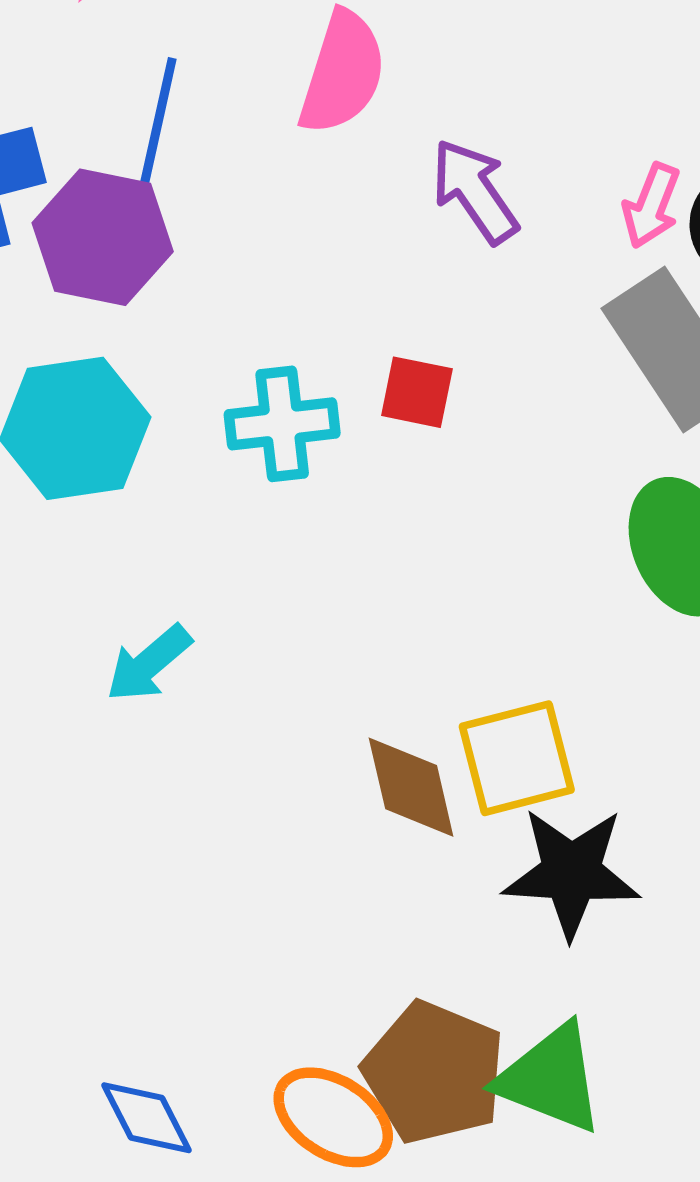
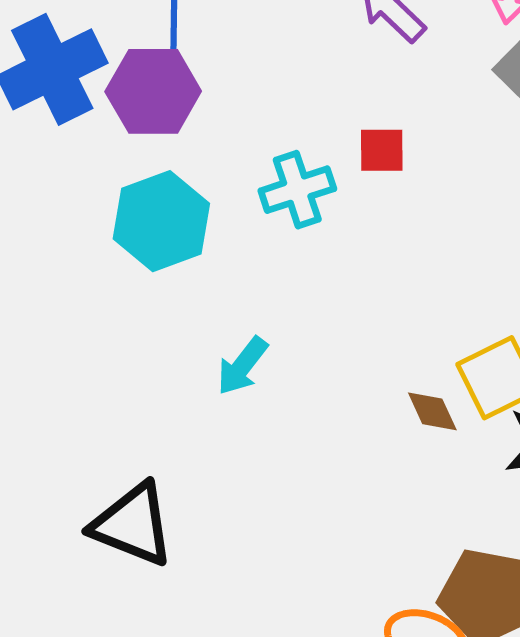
brown diamond: (411, 787) -> (432, 411), size x0.7

